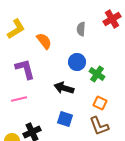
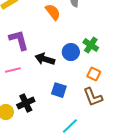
orange semicircle: (44, 41) -> (53, 12), moved
blue circle: (77, 62) -> (71, 52), moved
black arrow: (64, 88) -> (45, 59), moved

